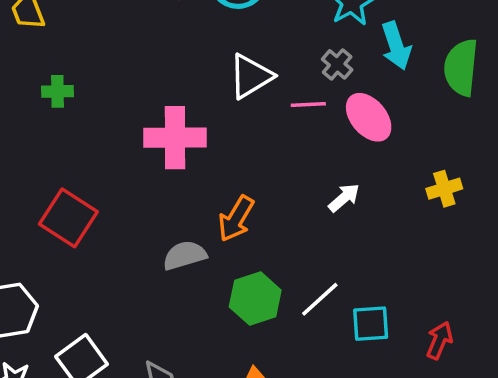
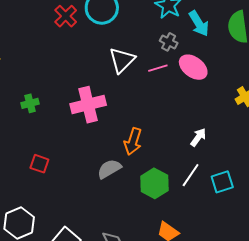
green cross: (58, 91) -> (30, 103), moved
white arrow: (344, 198) -> (198, 137), moved
red square: (68, 218) -> (39, 164), size x0.6

